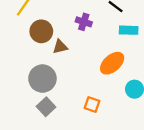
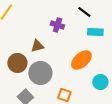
brown circle: (41, 31) -> (17, 63), moved
gray circle: (42, 79) -> (40, 73), moved

